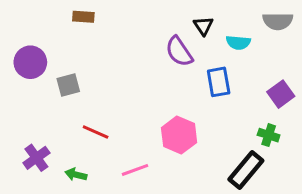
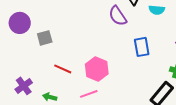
blue rectangle: (219, 82) -> (142, 47), moved
pink hexagon: (179, 135) -> (97, 69), moved

